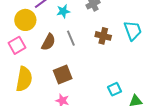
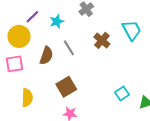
brown cross: (103, 36) -> (102, 40), turned 35
pink square: (17, 45) -> (15, 64), turned 30
yellow semicircle: (24, 79) -> (27, 98), size x0.7

